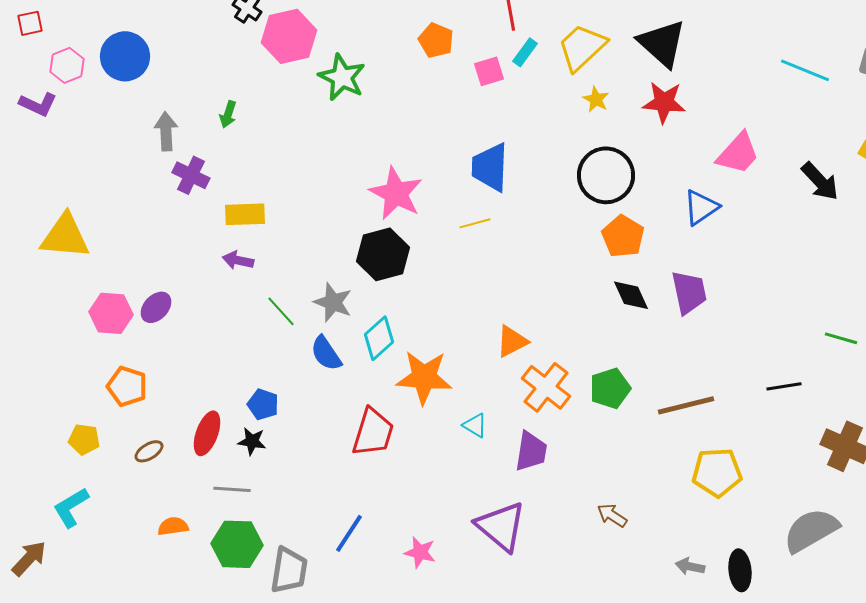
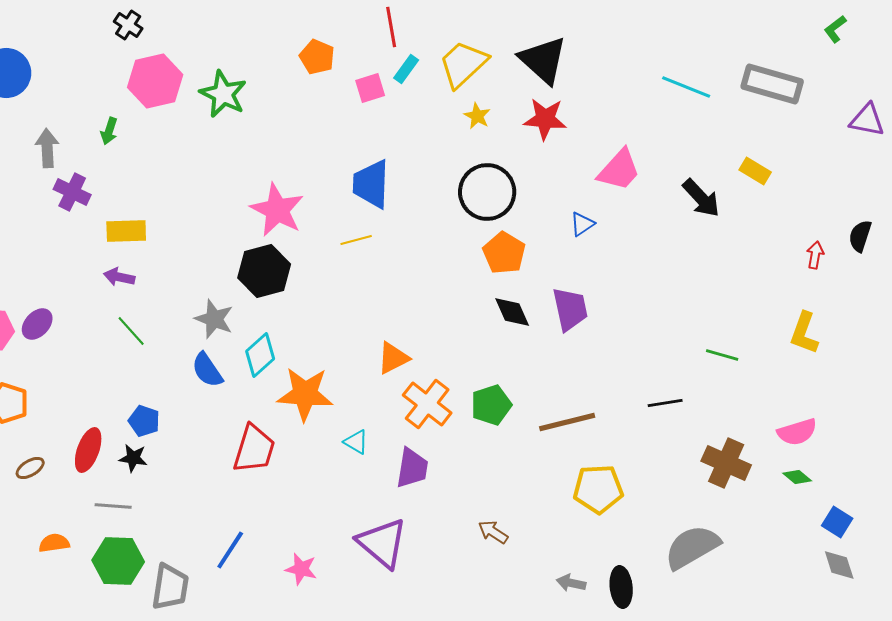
pink hexagon: (289, 36) -> (155, 81), moved
blue triangle: (701, 207) -> (582, 224), size x0.7
green line: (281, 311) -> (131, 331), moved

